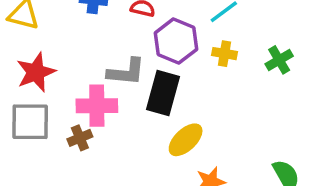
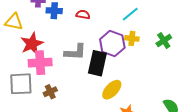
purple hexagon: (176, 41) -> (112, 44), moved
red star: (36, 72) -> (32, 44), moved
pink cross: (97, 106) -> (40, 63), moved

